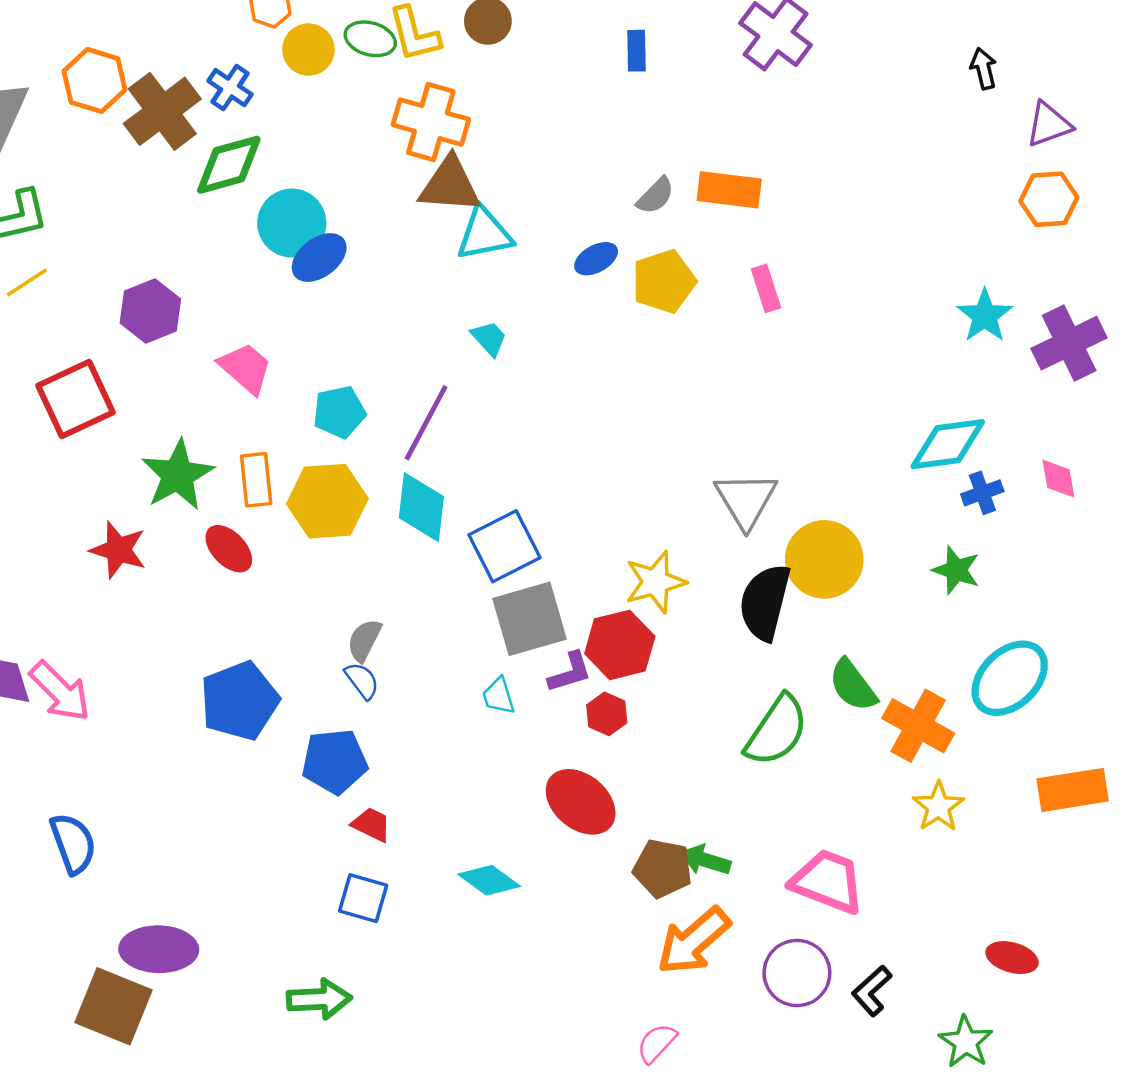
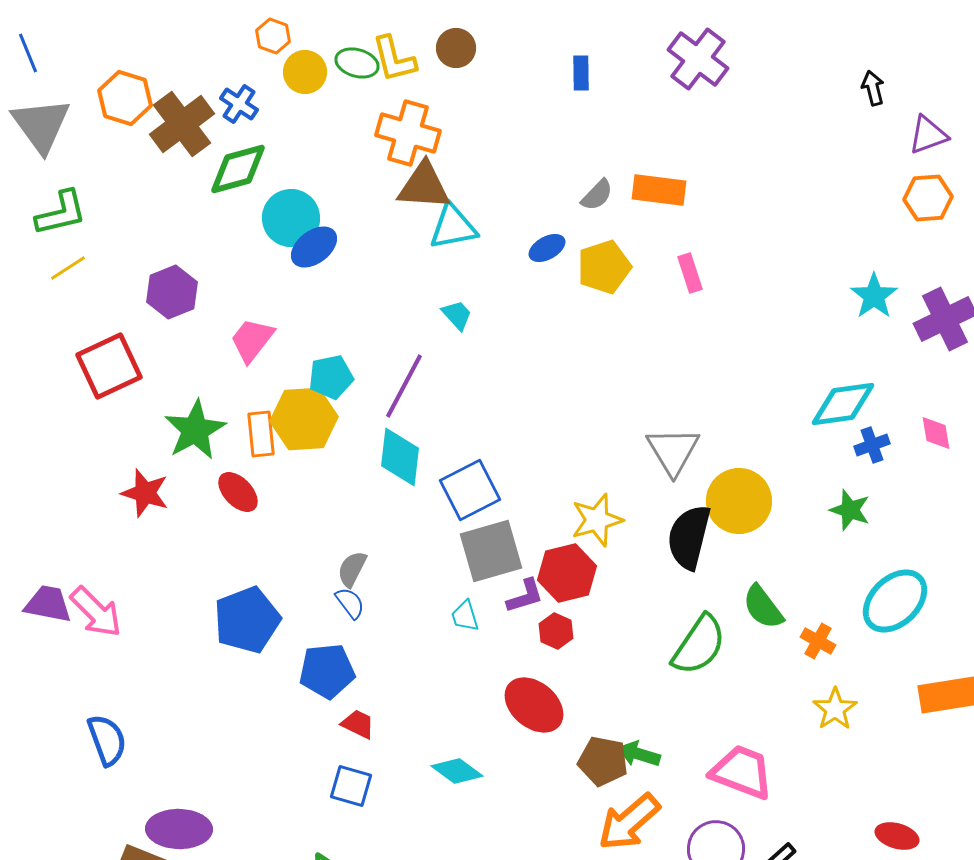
pink trapezoid: (245, 368) -> (252, 340), turned -93
yellow hexagon: (327, 501) -> (304, 419), moved
orange cross: (918, 726) -> (818, 641), size x0.6

